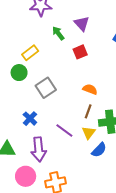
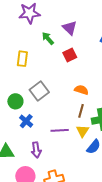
yellow rectangle: (30, 53) -> (22, 59), turned -42
green circle: (19, 73) -> (15, 101), moved
purple line: (64, 130) -> (60, 130), turned -36
purple arrow: (39, 149) -> (36, 150), size x0.7

